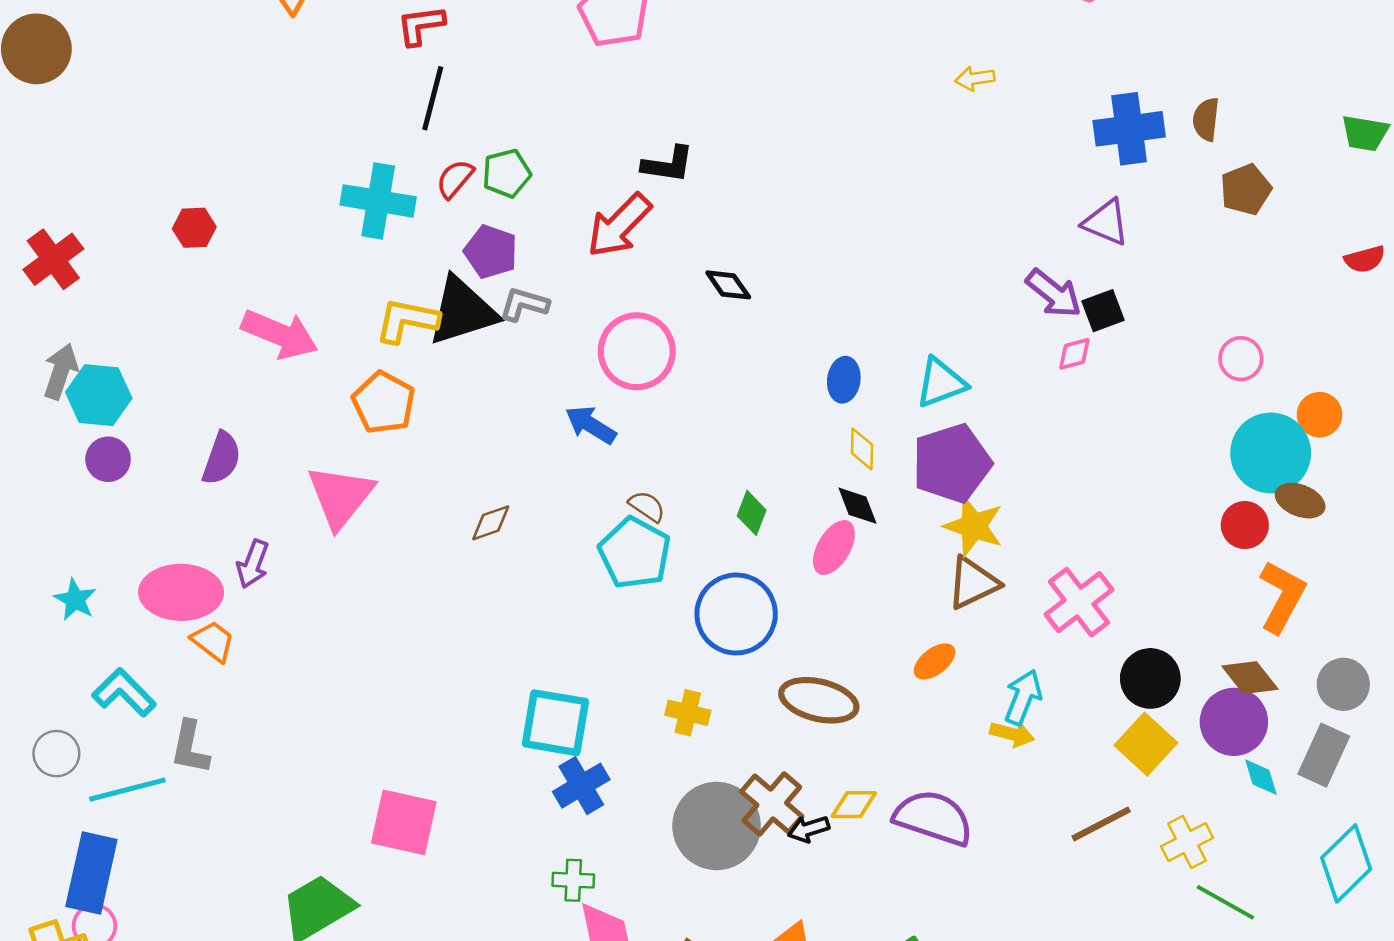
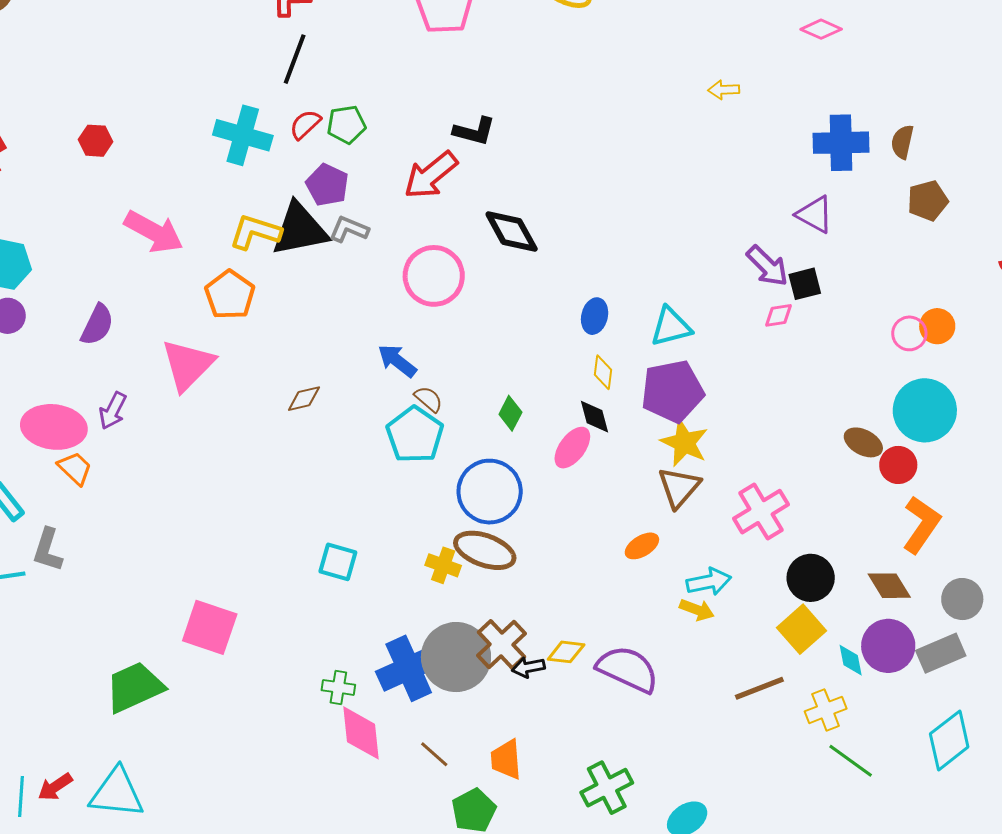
black diamond: (728, 285) -> (512, 231), size x1.5
orange circle: (1320, 415) -> (937, 326), moved
blue arrow: (591, 425) -> (397, 361), moved
brown ellipse: (1300, 501) -> (863, 442), moved
brown triangle: (973, 583) -> (679, 487), turned -30
cyan arrow: (1023, 697) -> (709, 582), turned 51
brown ellipse: (819, 700) -> (485, 550), moved
purple circle: (1234, 722) -> (888, 646), moved
cyan square: (555, 723) -> (338, 562), size x0.7
gray rectangle: (1324, 755) -> (941, 653), turned 36
cyan diamond: (1261, 777) -> (851, 660), moved
blue cross: (581, 786) -> (409, 668), moved, size x1.4

